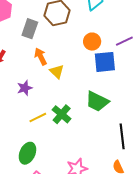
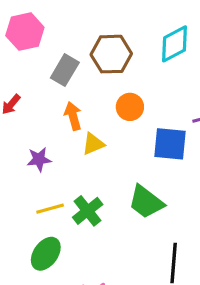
orange circle: (92, 42) -> (130, 107), moved
yellow triangle: (57, 72) -> (93, 144), turned 42
green ellipse: (27, 153) -> (46, 254), moved

